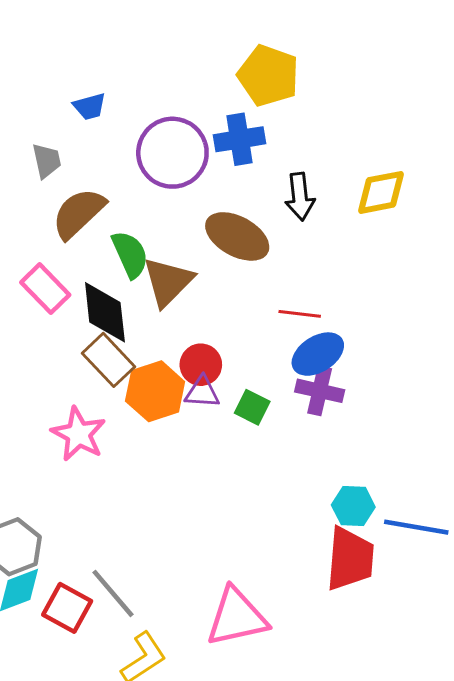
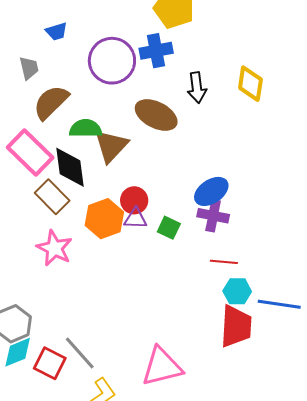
yellow diamond: (381, 192) -> (250, 84), turned -69
green semicircle: (130, 254) -> (86, 129), turned -64
pink rectangle: (45, 289) -> (30, 153), size x1.4
red line: (300, 314) -> (224, 262), moved
brown rectangle: (108, 360) -> (52, 197), moved

